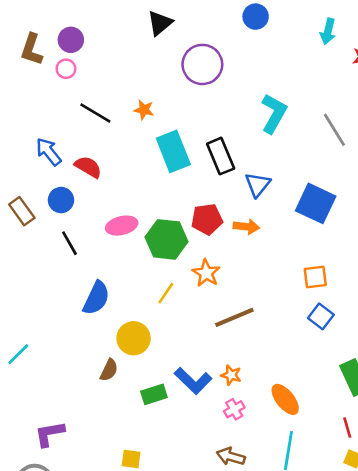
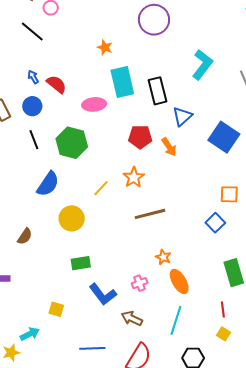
black line: (95, 113) -> (32, 31), moved
blue arrow: (49, 152) -> (33, 77), moved, size x0.6
pink ellipse: (122, 226) -> (94, 104), moved
orange arrow: (246, 227) -> (169, 147), turned 42
green hexagon: (166, 239) -> (72, 143), moved
orange square: (315, 277) -> (229, 194), moved
brown semicircle: (109, 370) -> (25, 236), moved
orange star: (231, 375) -> (163, 257), moved
blue L-shape: (193, 381) -> (103, 294), moved

